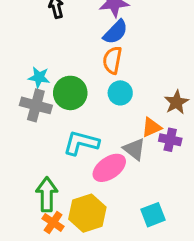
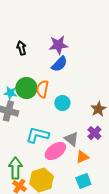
orange semicircle: (112, 60) -> (42, 89), moved
green circle: (70, 93) -> (26, 88), moved
orange triangle: (151, 127) -> (82, 157), moved
purple cross: (170, 140) -> (94, 133), turned 32

